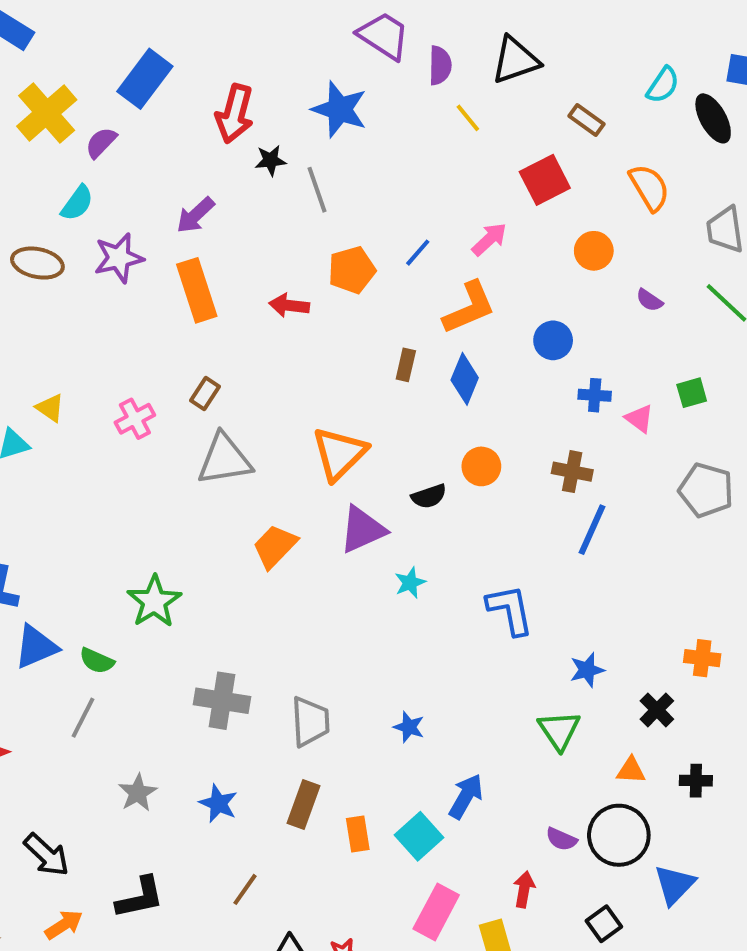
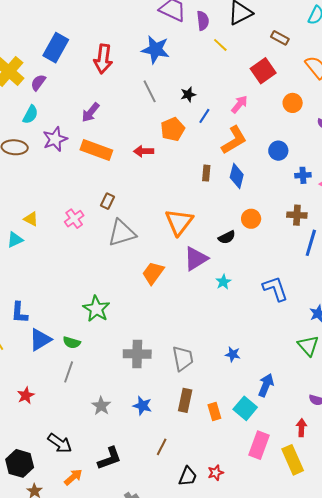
black star: (271, 160) -> (188, 94), moved
orange rectangle: (197, 290) -> (96, 150), turned -44

